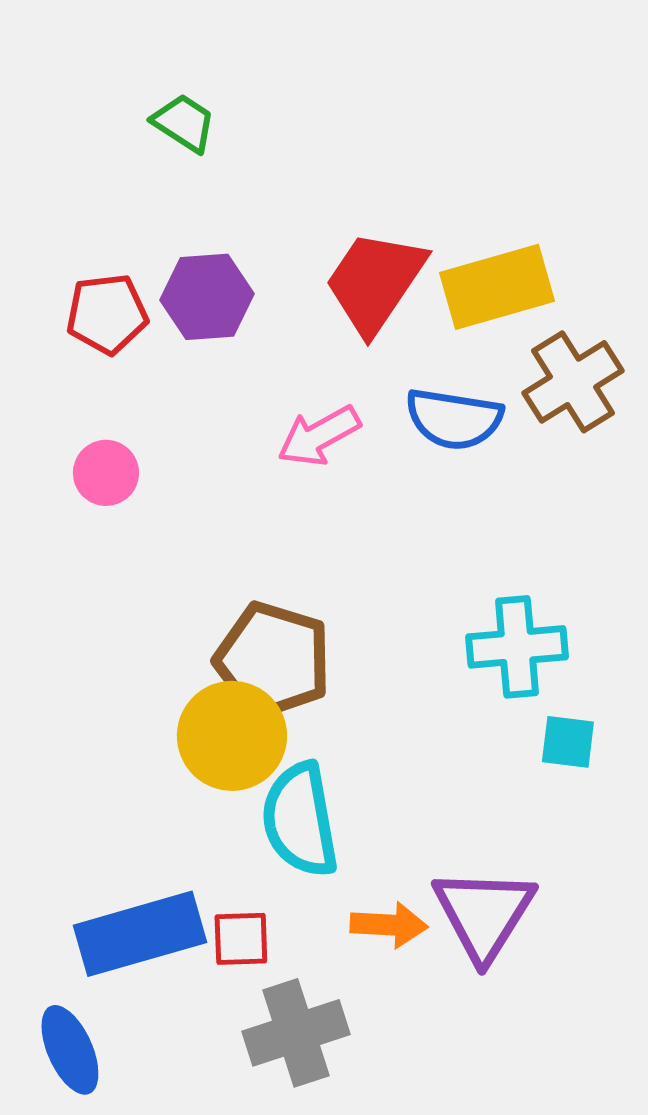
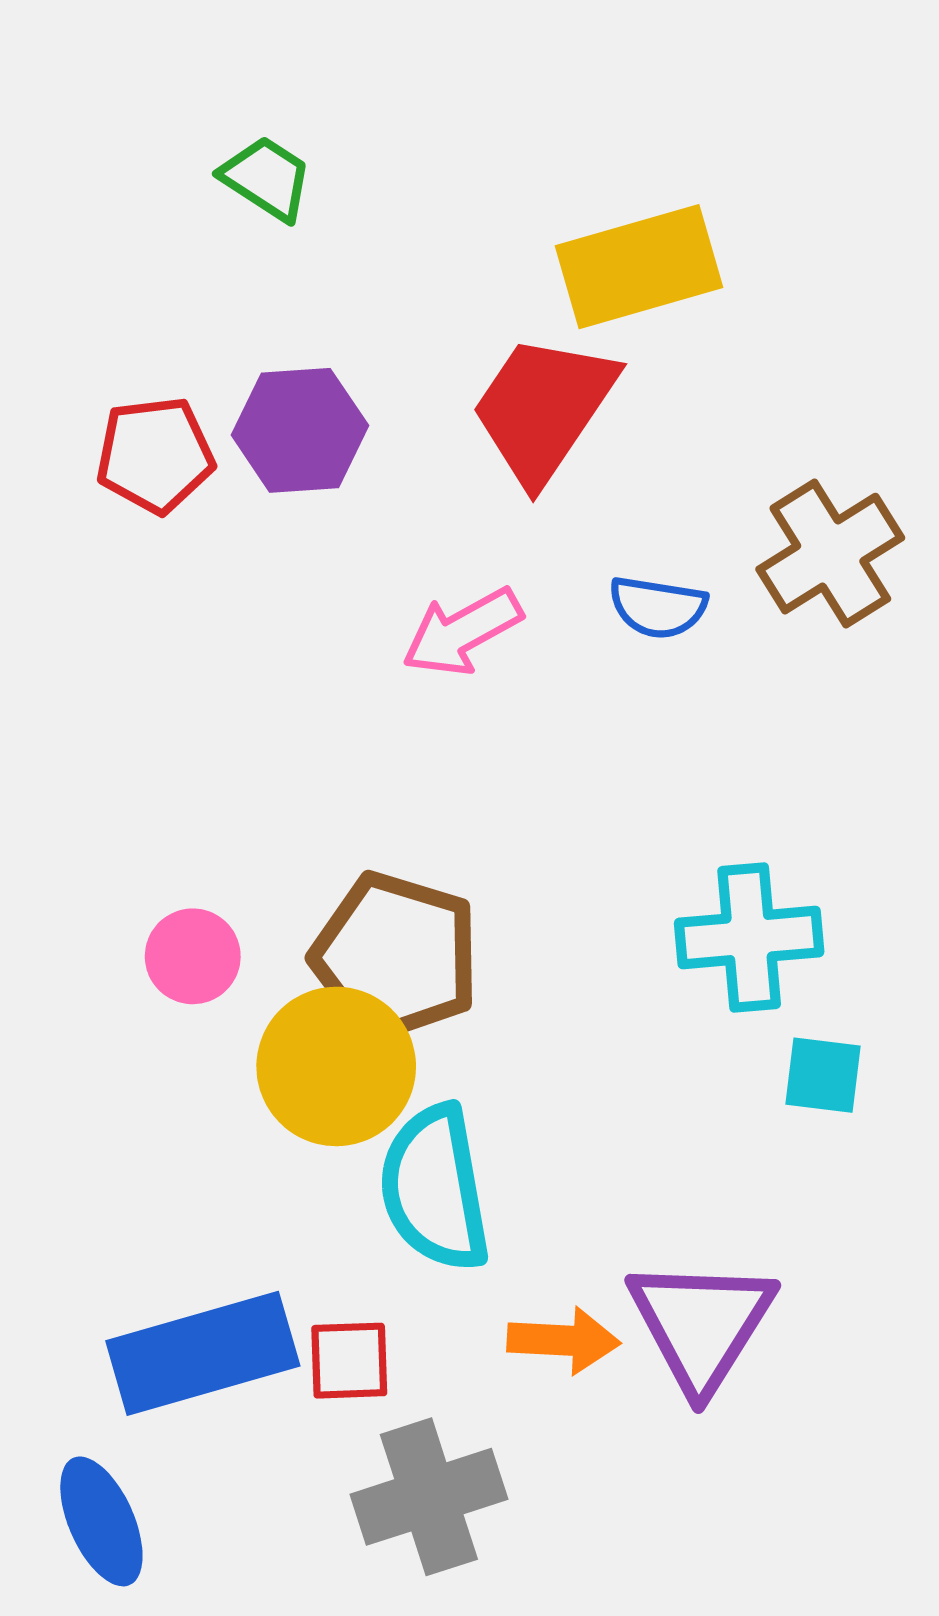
yellow rectangle: (497, 287) -> (639, 267), moved
blue semicircle: (454, 419) -> (658, 607), size x0.7
pink circle: (106, 473) -> (193, 956), moved

